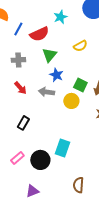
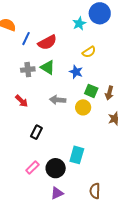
cyan star: (60, 17) -> (79, 23), moved
green triangle: (49, 55) -> (48, 67), moved, turned -35
blue star: (56, 75) -> (76, 72), moved
red arrow: (20, 88) -> (22, 101), moved
purple triangle: (32, 191) -> (57, 193), moved

